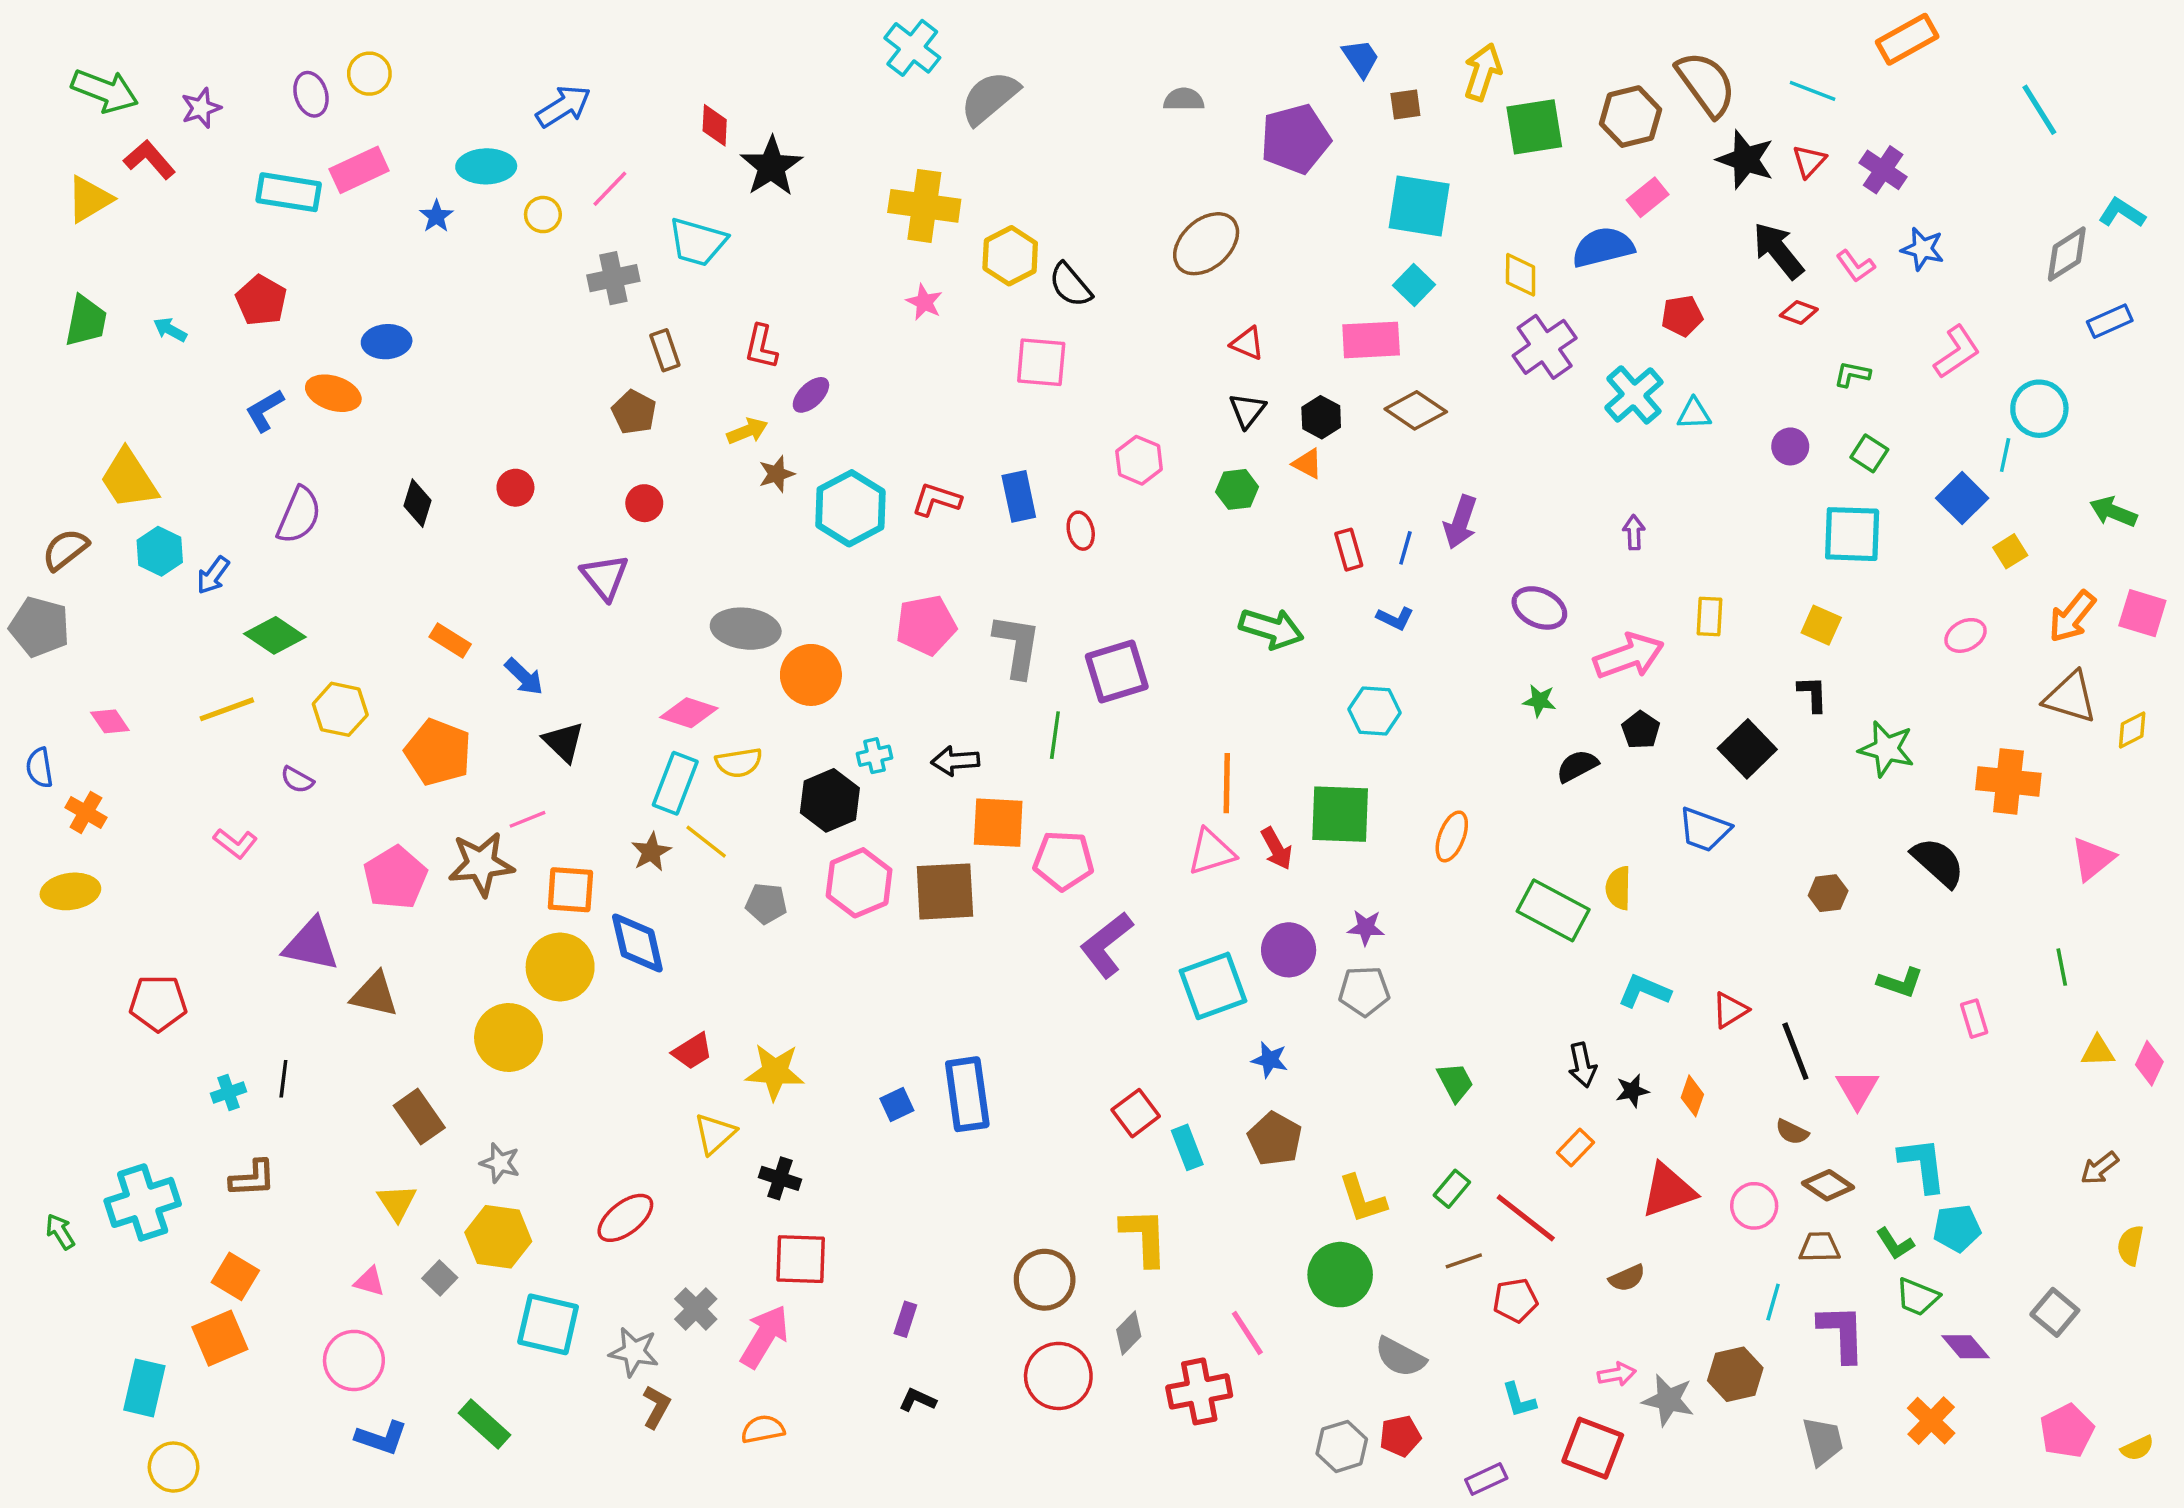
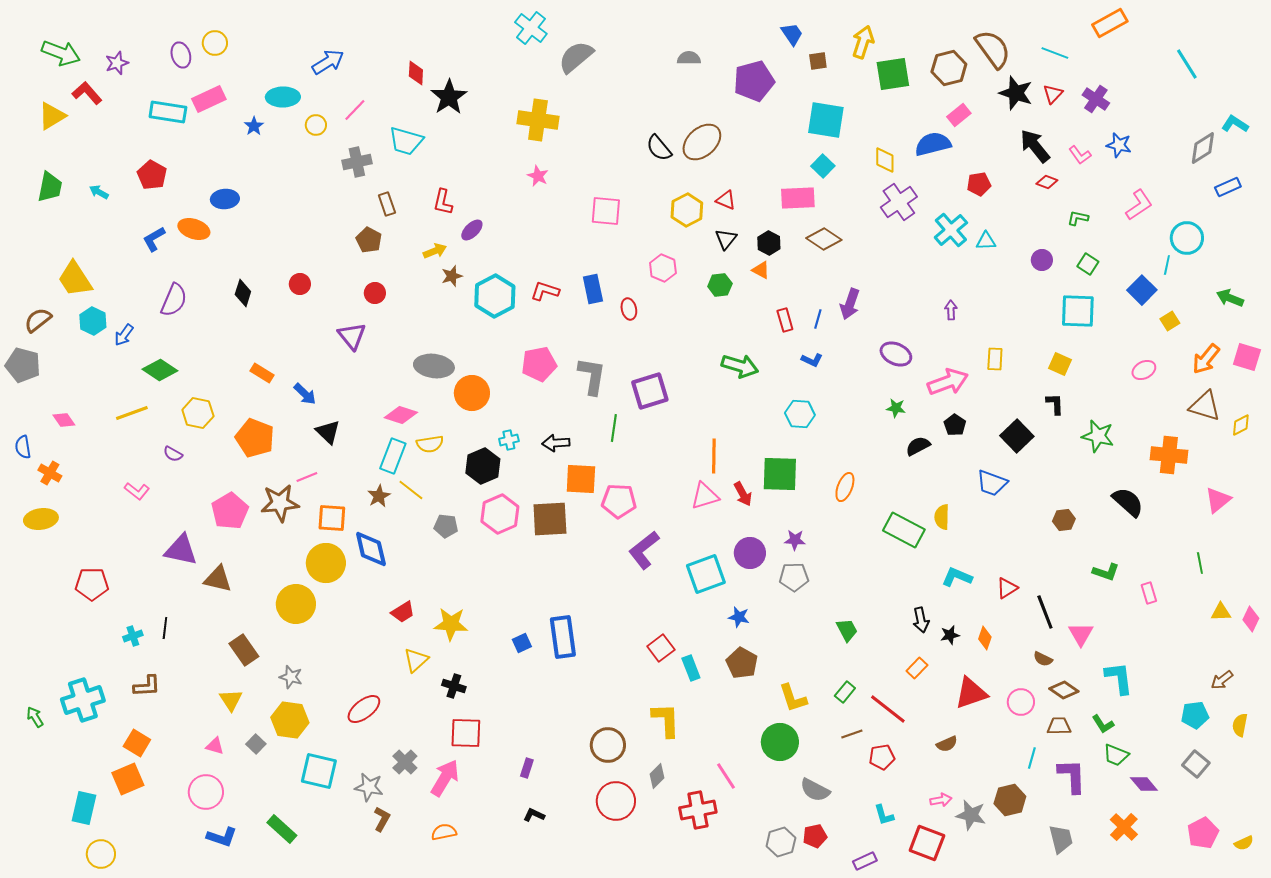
yellow hexagon: (1010, 256) -> (687, 210), moved
black semicircle: (1070, 285) -> (659, 148), moved
cyan pentagon: (1957, 1228) -> (1195, 715), moved

